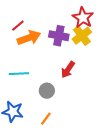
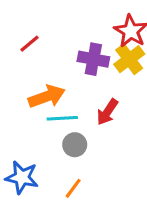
orange arrow: (29, 38) -> (47, 96), moved
cyan line: (19, 74) -> (62, 118), moved

